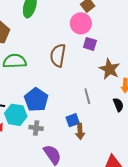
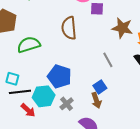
gray cross: (36, 128) -> (67, 104), turned -32
brown arrow: (80, 131) -> (96, 100), moved

